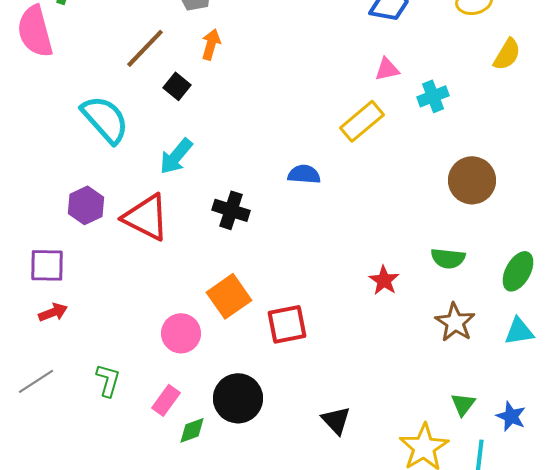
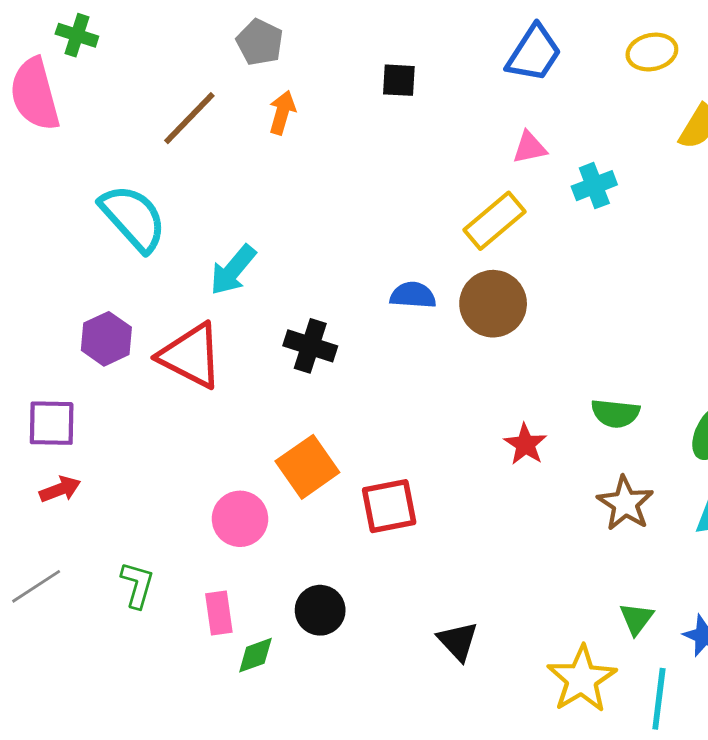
black square: (177, 86) -> (399, 80), moved, turned -36
brown circle: (472, 180) -> (493, 304), moved
black circle: (238, 398) -> (320, 610), size x0.7
pink rectangle: (166, 400) -> (219, 613), turned -44

